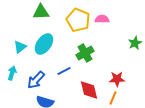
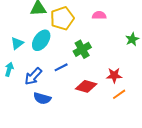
yellow pentagon: (78, 20) -> (62, 18), moved, turned 30
red diamond: (89, 90) -> (86, 86), turned -60
orange line: (113, 98) -> (119, 94), moved, turned 32

